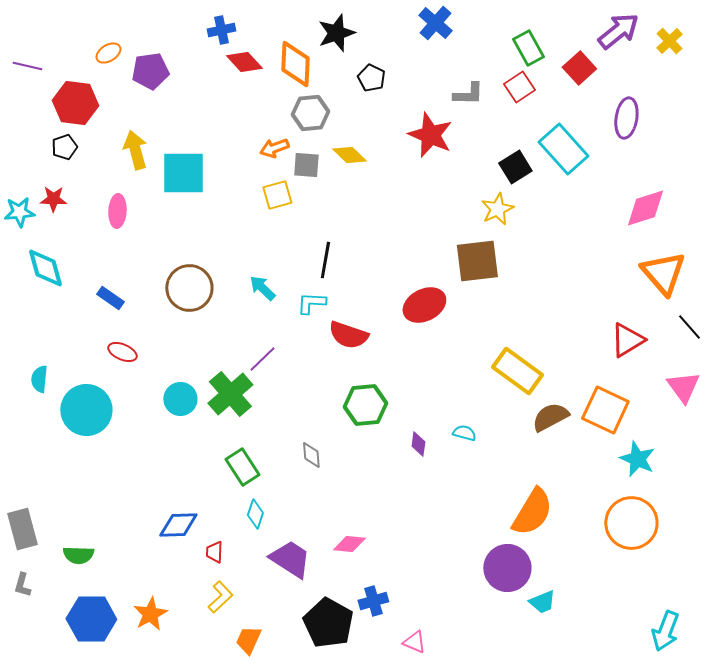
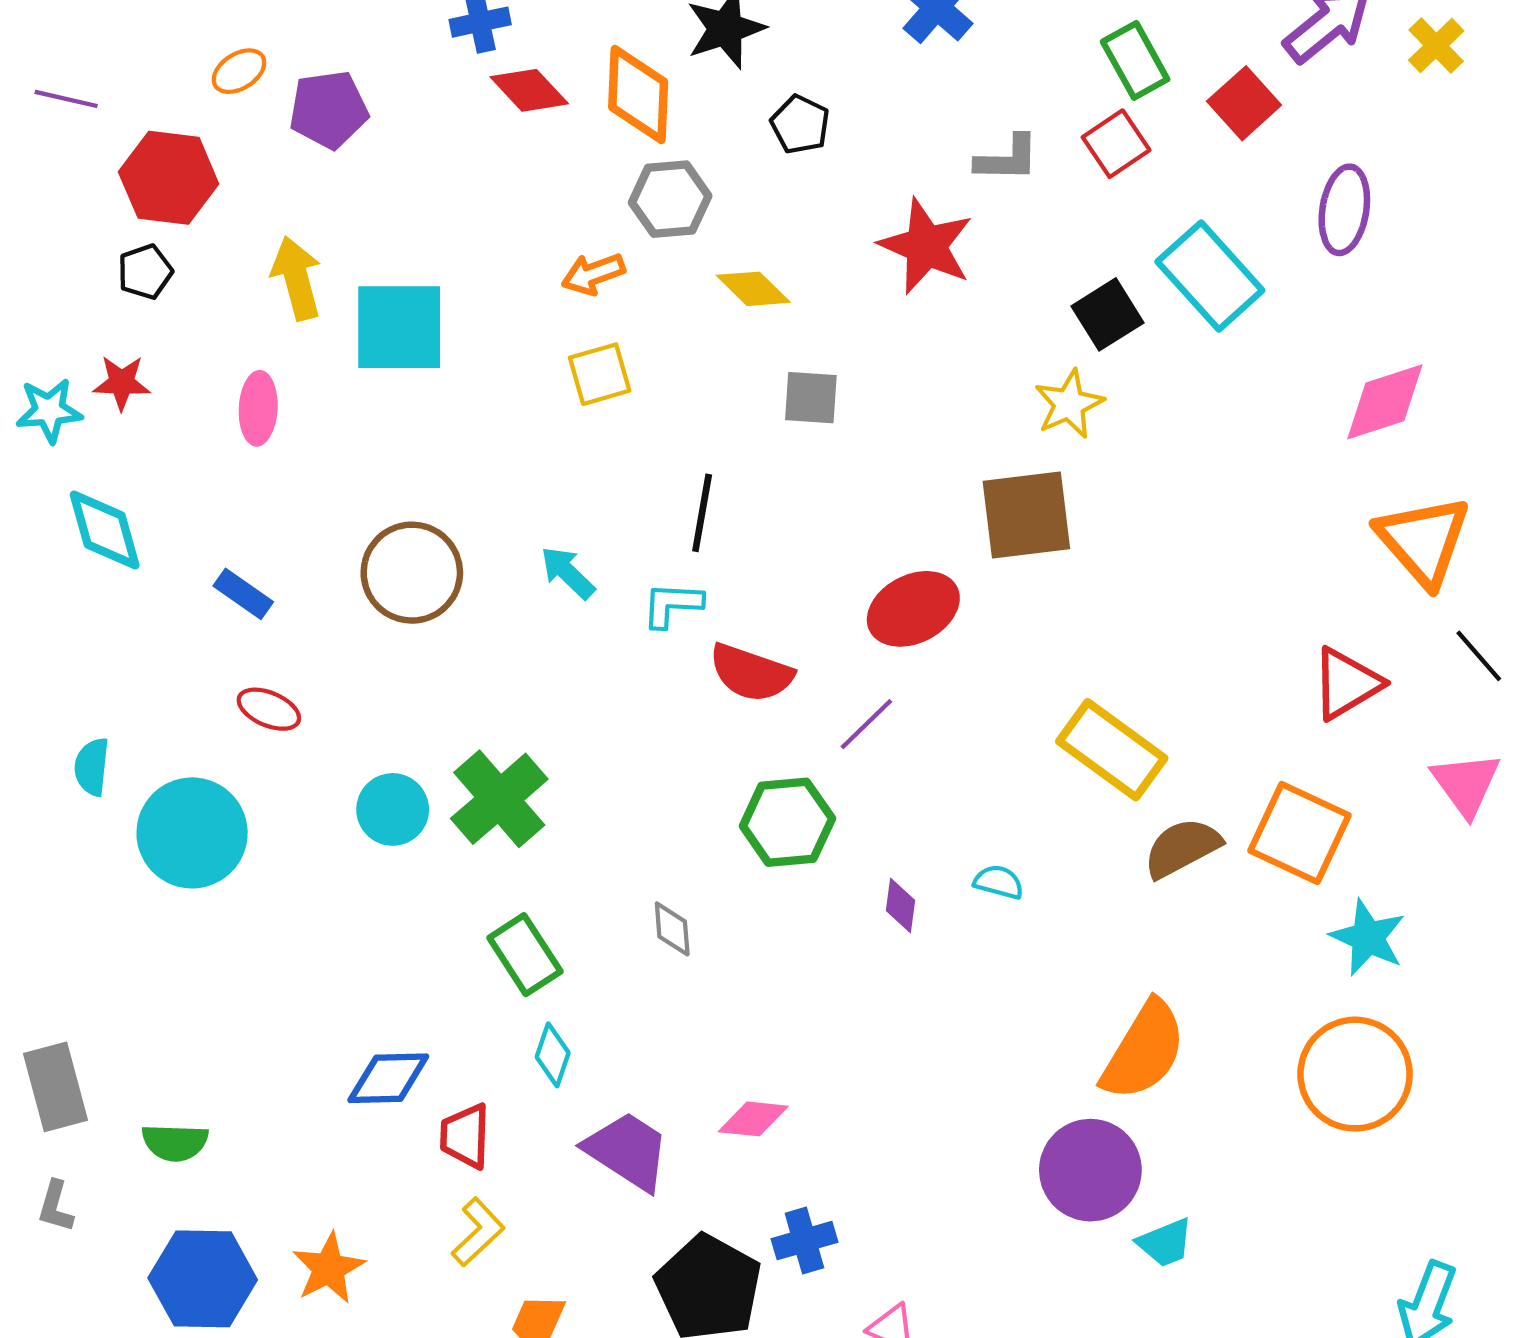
gray square: (306, 165) -> (811, 398), moved
purple line: (262, 359) -> (866, 724), moved
red trapezoid: (214, 552) -> (465, 1136), size x1.4

